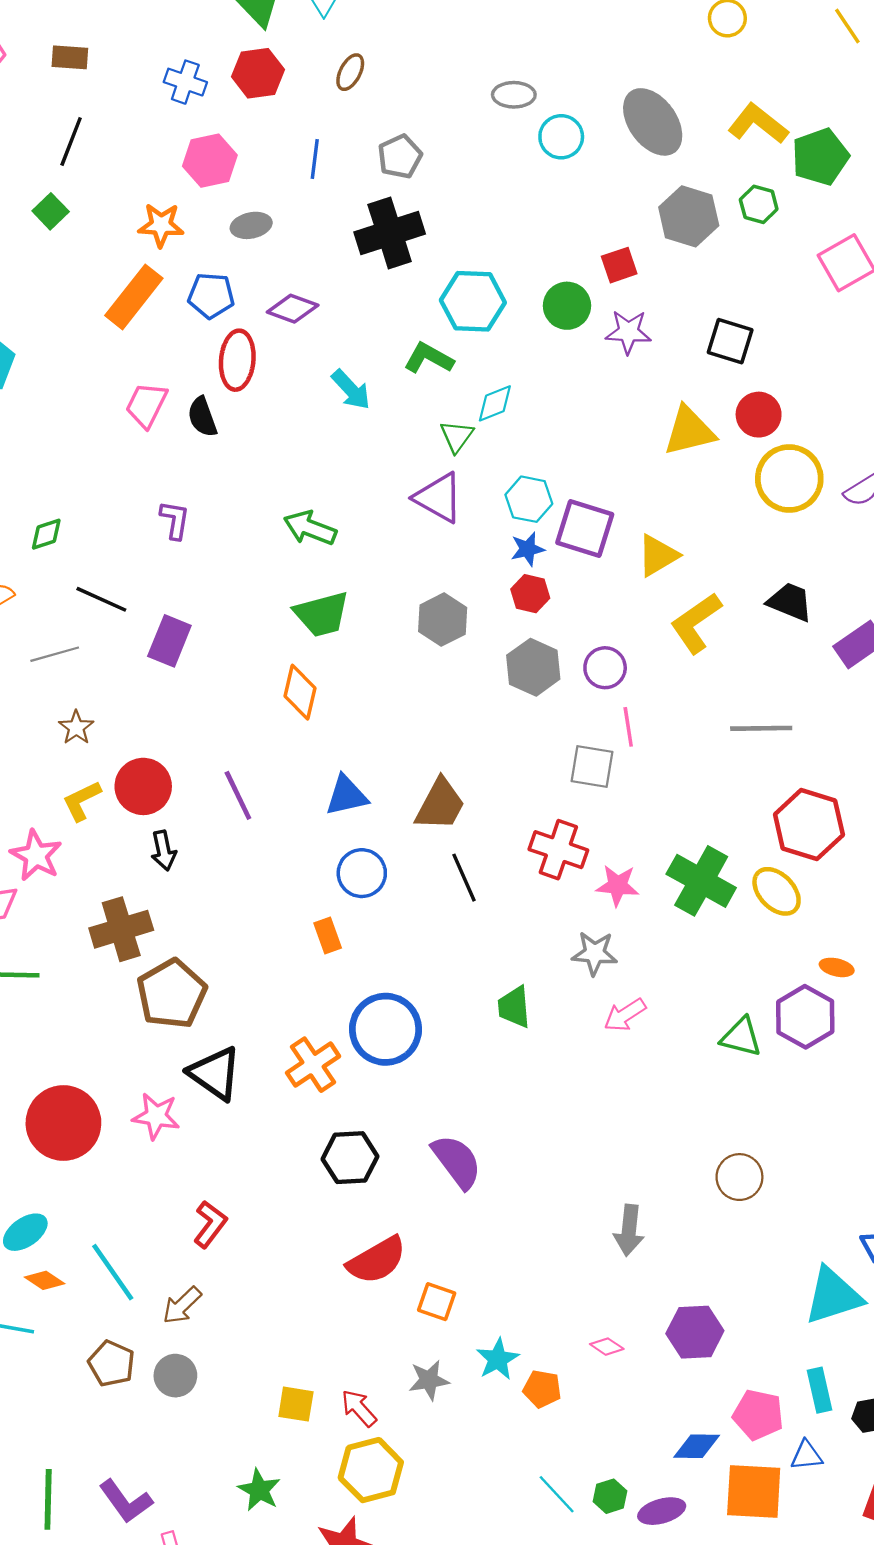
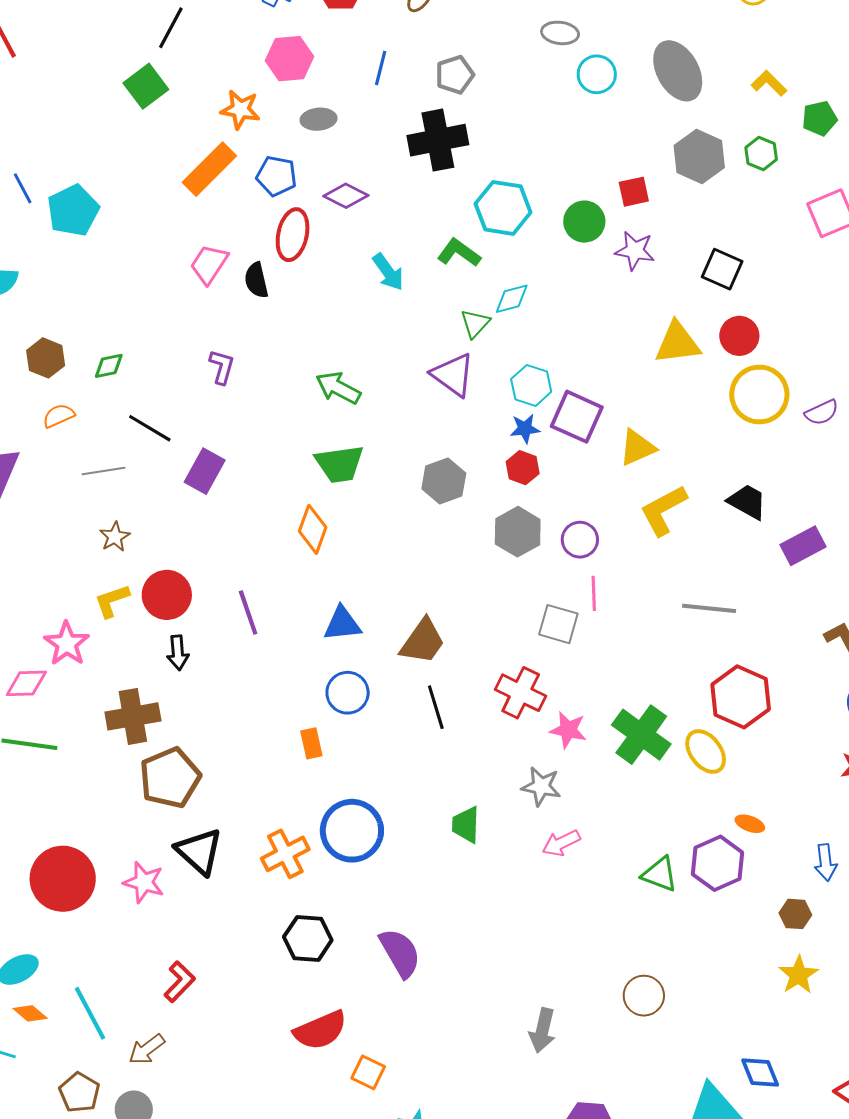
yellow L-shape: (758, 124) -> (769, 83), size x0.7
green pentagon: (820, 157) -> (820, 118), size x0.7
green square: (51, 211) -> (146, 86), size x1.4

